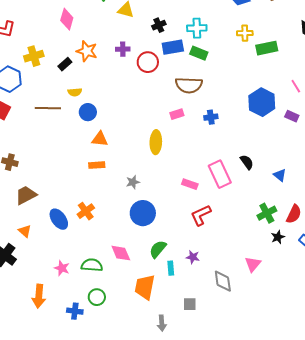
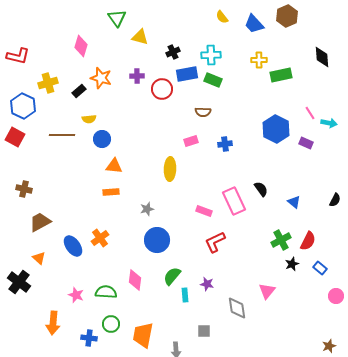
brown semicircle: (189, 85) -> (203, 112), size x0.6
pink diamond: (121, 253) -> (135, 280), turned 30
orange trapezoid: (145, 287) -> (143, 335), moved

